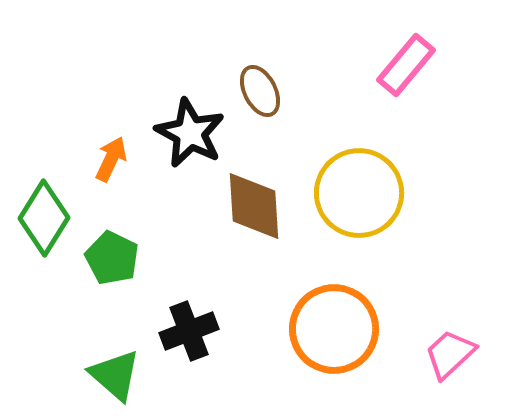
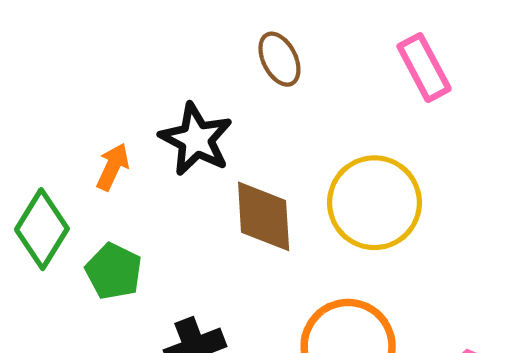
pink rectangle: (406, 65) -> (424, 68), turned -68
brown ellipse: (260, 91) -> (279, 59), moved

